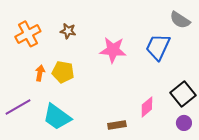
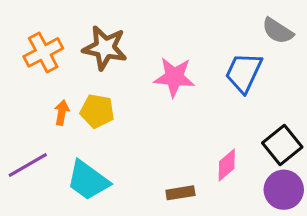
brown star: (68, 31) -> (105, 48), size x1.8
purple circle: (184, 123) -> (284, 190), size x1.6

